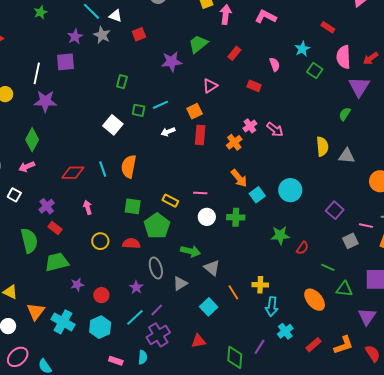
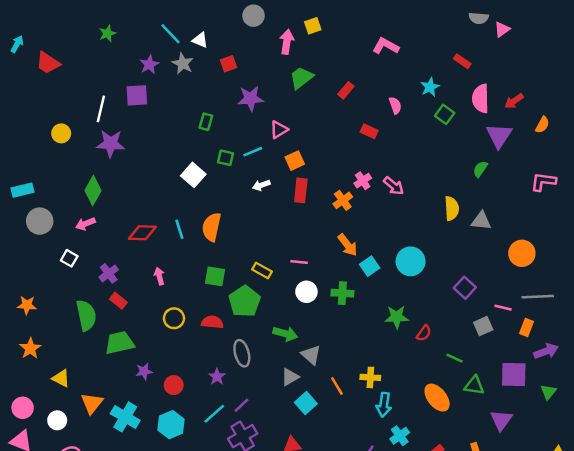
pink arrow: (226, 14) -> (287, 42), moved
purple star: (172, 62) -> (251, 99), moved
pink triangle: (210, 86) -> (279, 130), moved
gray triangle: (180, 283) -> (290, 377), moved

